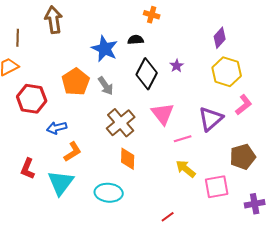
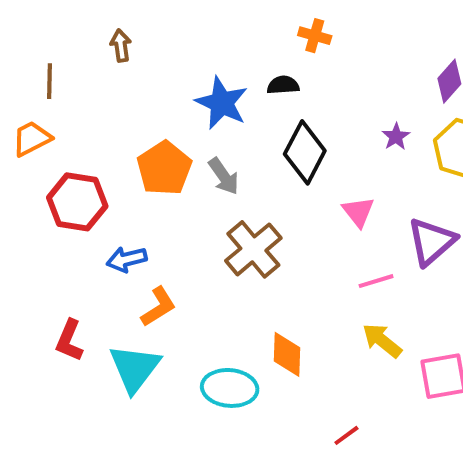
brown arrow: (54, 20) -> (121, 46), size x0.6
purple star: (177, 66) -> (396, 137), moved
pink triangle: (163, 114) -> (358, 212), moved, size x0.7
orange diamond: (128, 159) -> (287, 354), moved

